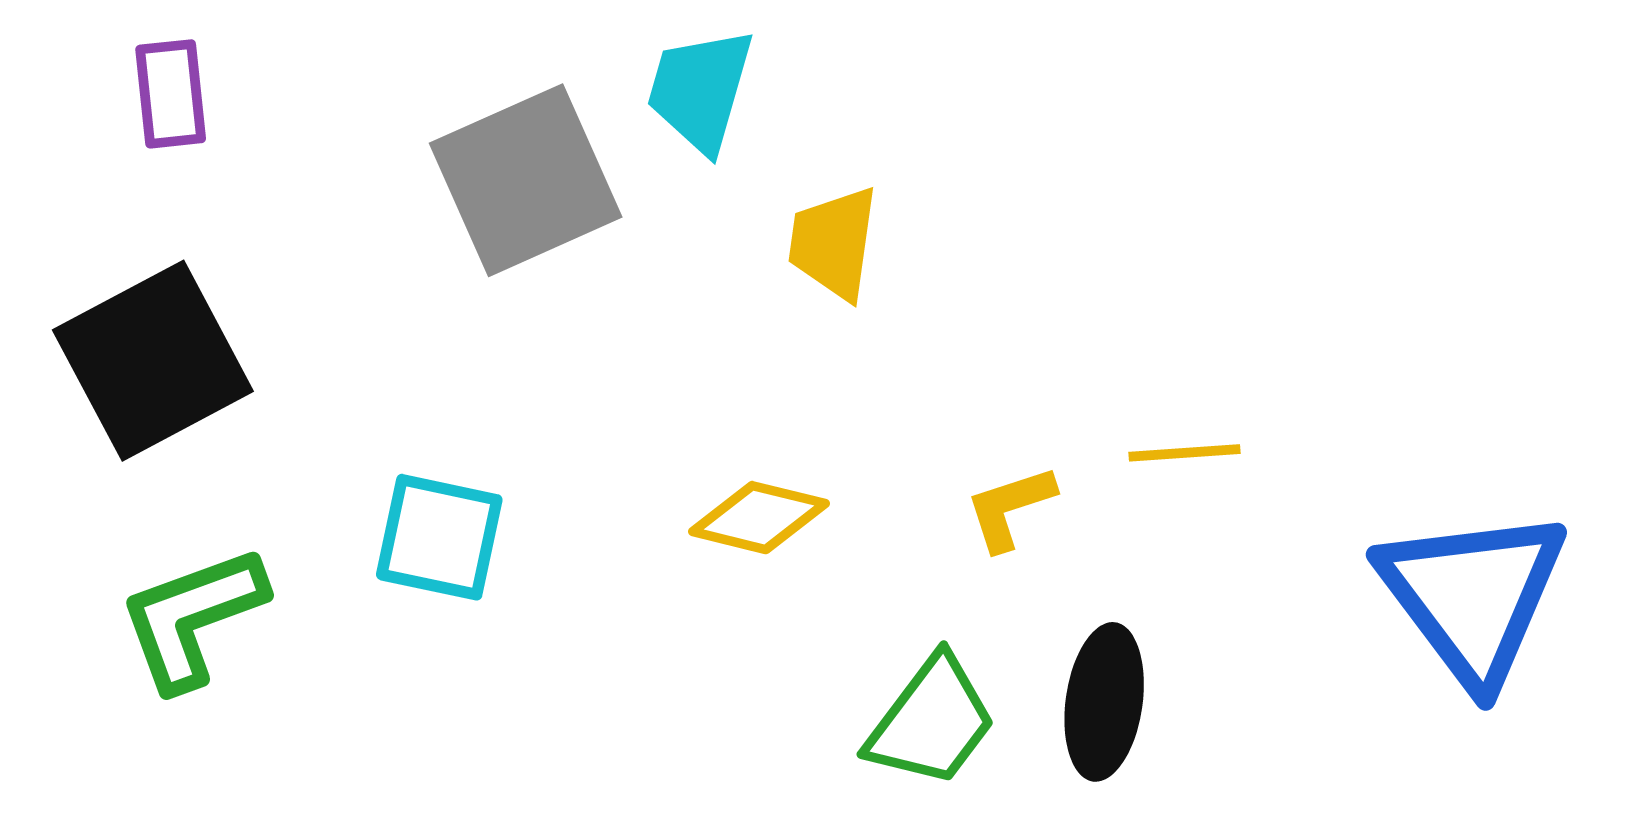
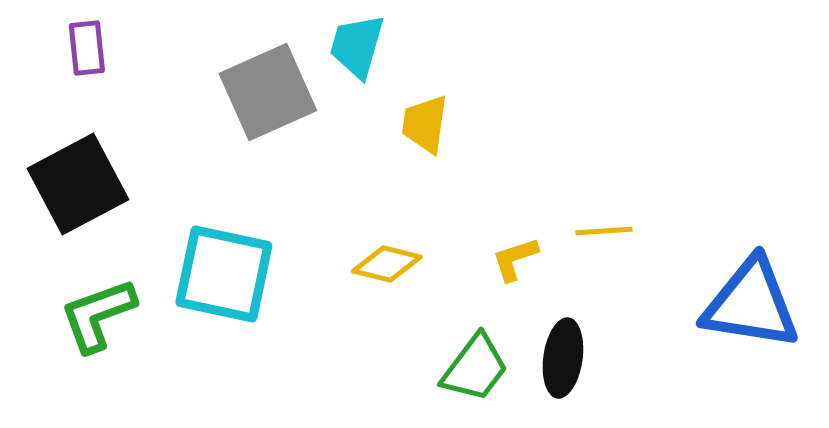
cyan square: (439, 537) -> (224, 274), size x1.5
blue triangle: (1473, 596) -> (751, 304), turned -44

